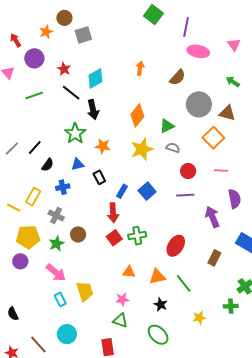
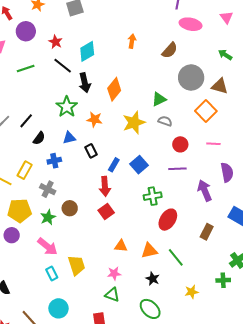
orange diamond: (137, 115) -> (114, 89), moved
green cross: (137, 236) -> (153, 196), moved

